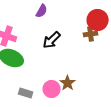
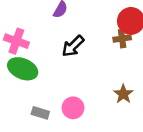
brown star: (68, 83) -> (123, 94), moved

